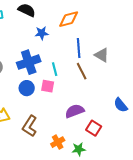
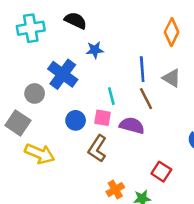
orange diamond: (69, 19) -> (172, 32), moved, turned -50
blue cross: (29, 62) -> (63, 74), moved, turned -35
purple semicircle: (75, 111) -> (132, 125), moved, turned 36
brown L-shape: (30, 126) -> (97, 149), moved

